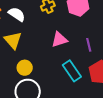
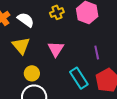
pink triangle: (59, 40) -> (56, 49), moved, turned -42

